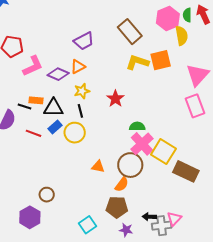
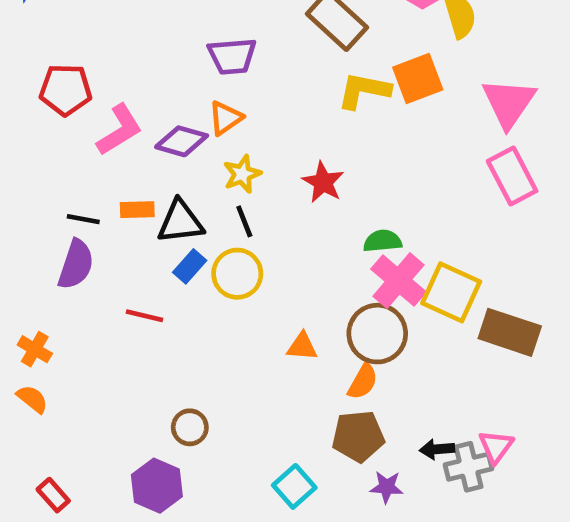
purple trapezoid: (84, 41) -> (232, 56), turned 30
black line: (25, 107) -> (83, 219), moved
red line: (33, 133) -> (144, 316), moved

